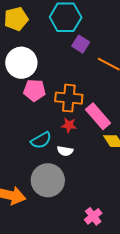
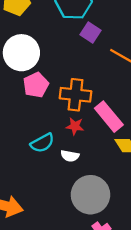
pink pentagon: (34, 90) -> (36, 85), turned -30
gray circle: (48, 180) -> (90, 195), moved

